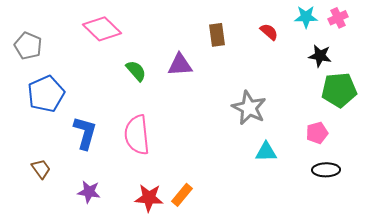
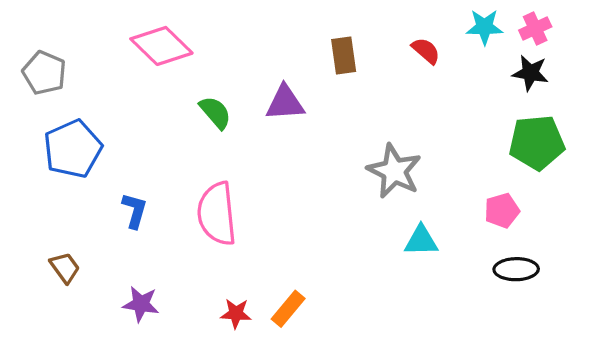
black star: (320, 56) -> (530, 73), moved
blue L-shape: (85, 133) -> (135, 211), size x0.7
red star: (149, 198) -> (236, 314), size x0.7

